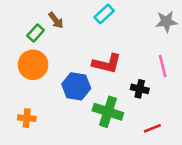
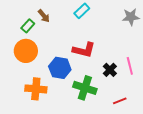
pink line: (163, 66) -> (130, 66), moved
black cross: (140, 89) -> (110, 70), turned 32
orange cross: (27, 118) -> (36, 89), moved, size x1.5

